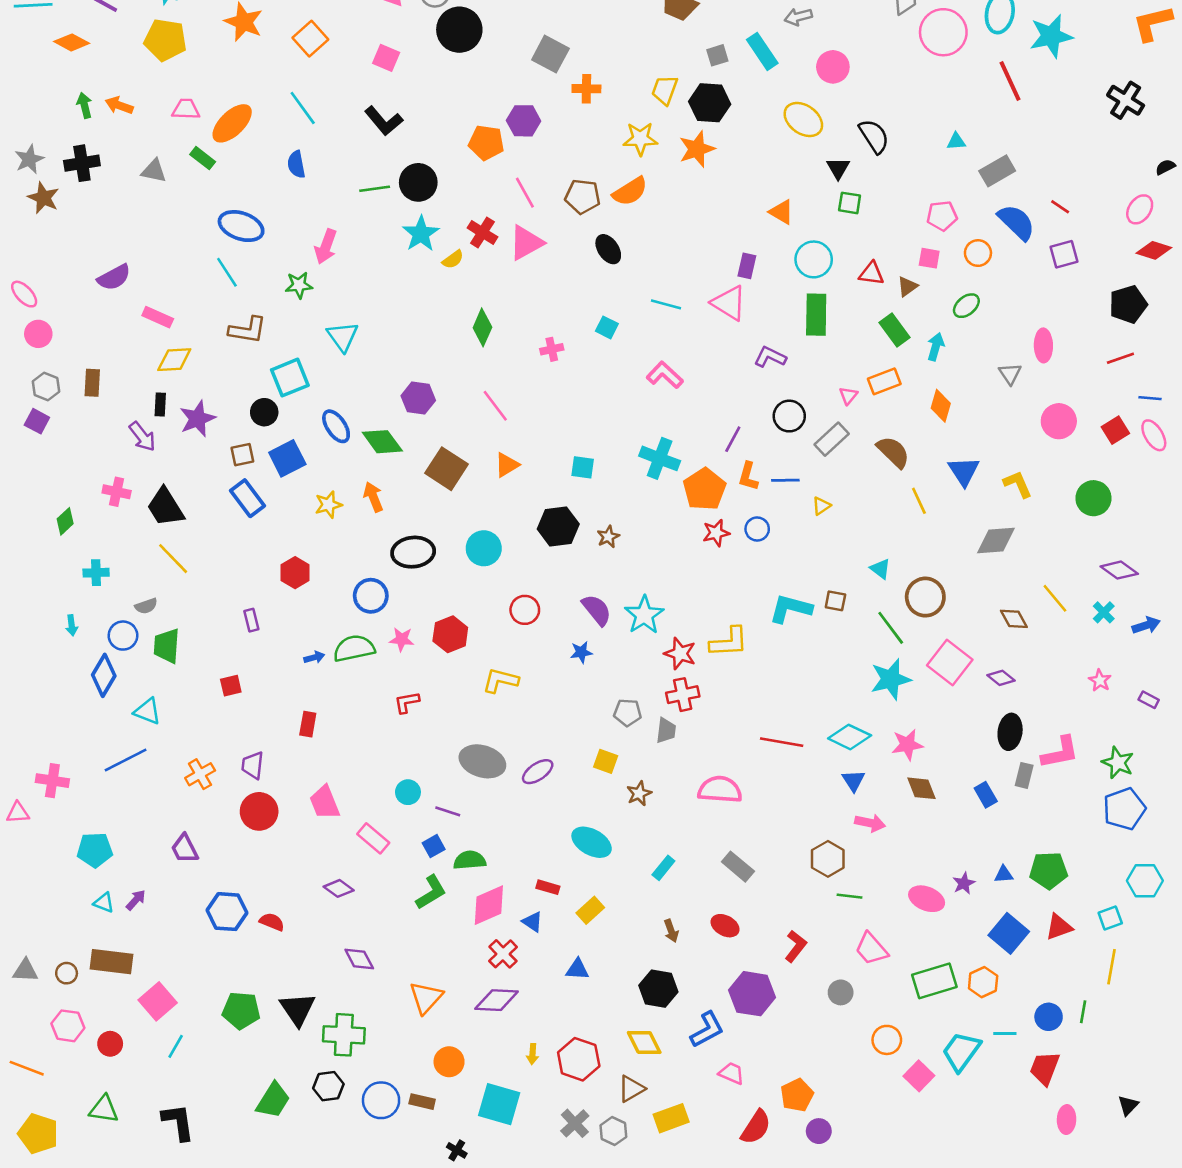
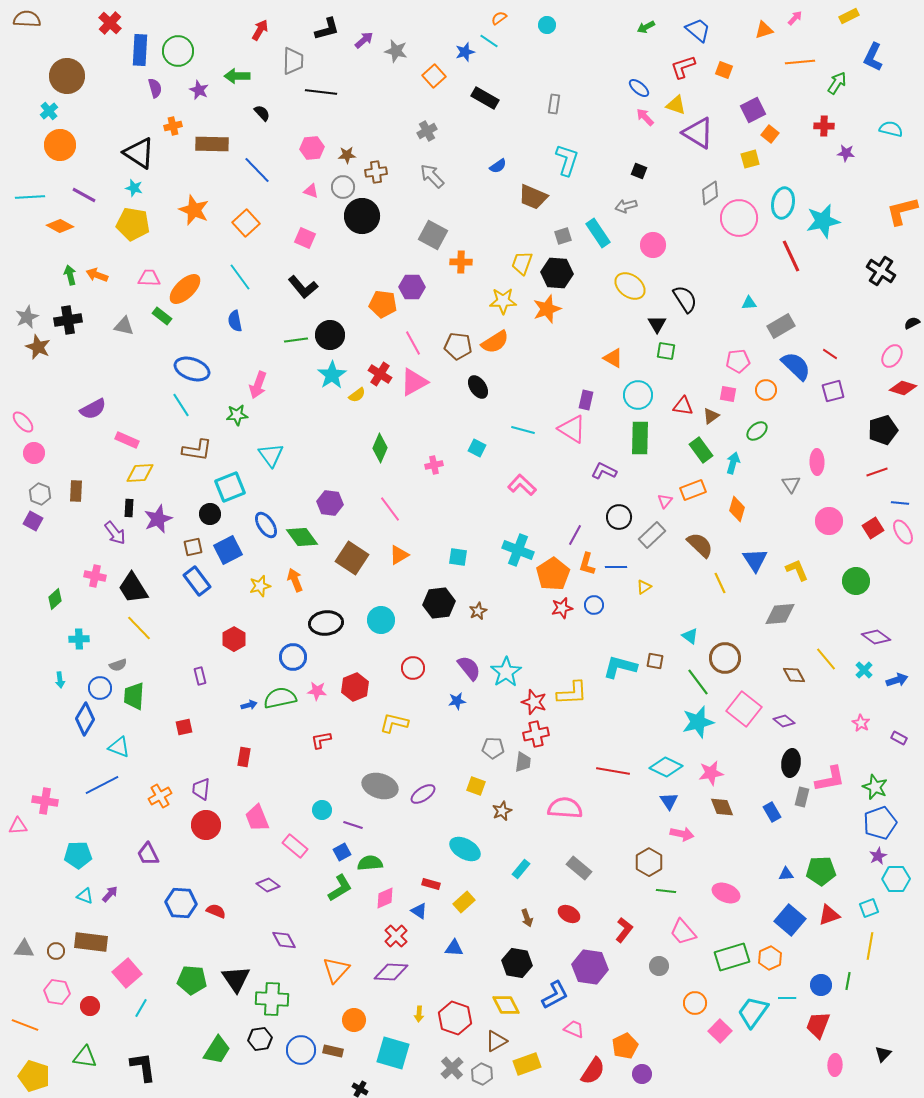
purple star: (964, 883) -> (878, 856), moved
pink diamond: (489, 905) -> (385, 898), size x0.7

